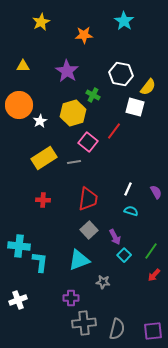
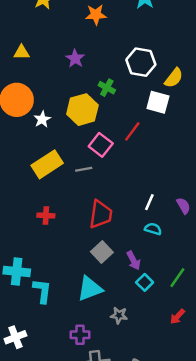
purple star: (67, 71) -> (75, 58), size x0.7
red arrow: (154, 275) -> (177, 317), moved

